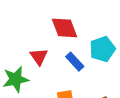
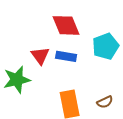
blue rectangle: (75, 62) -> (66, 56), moved, turned -36

